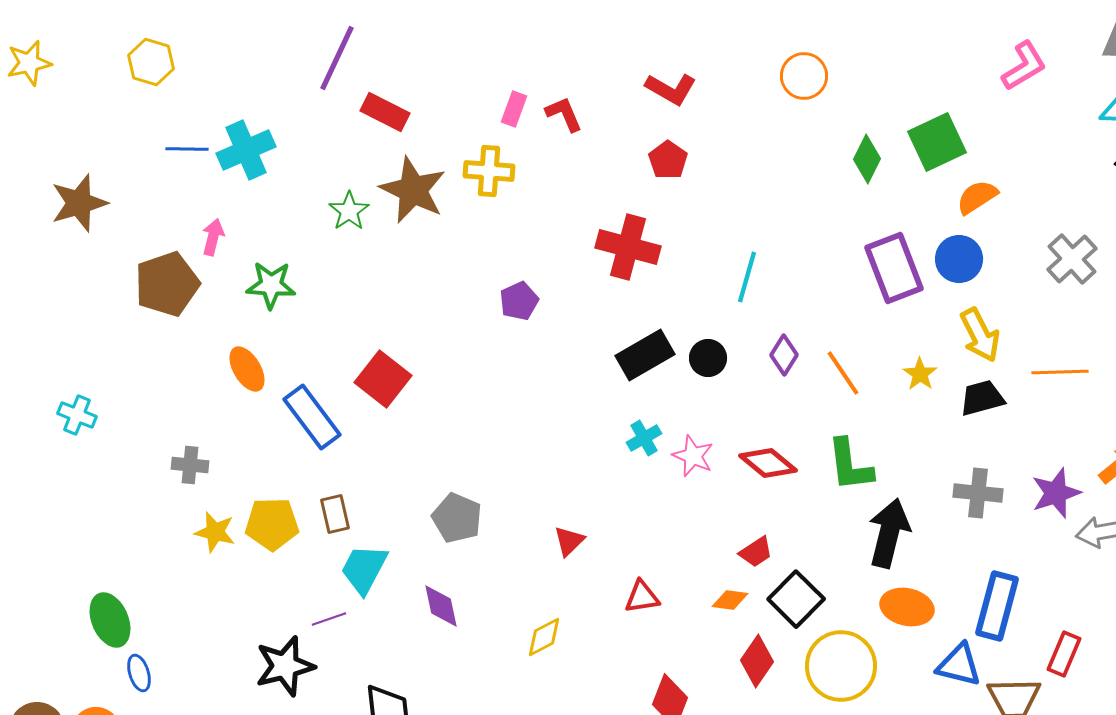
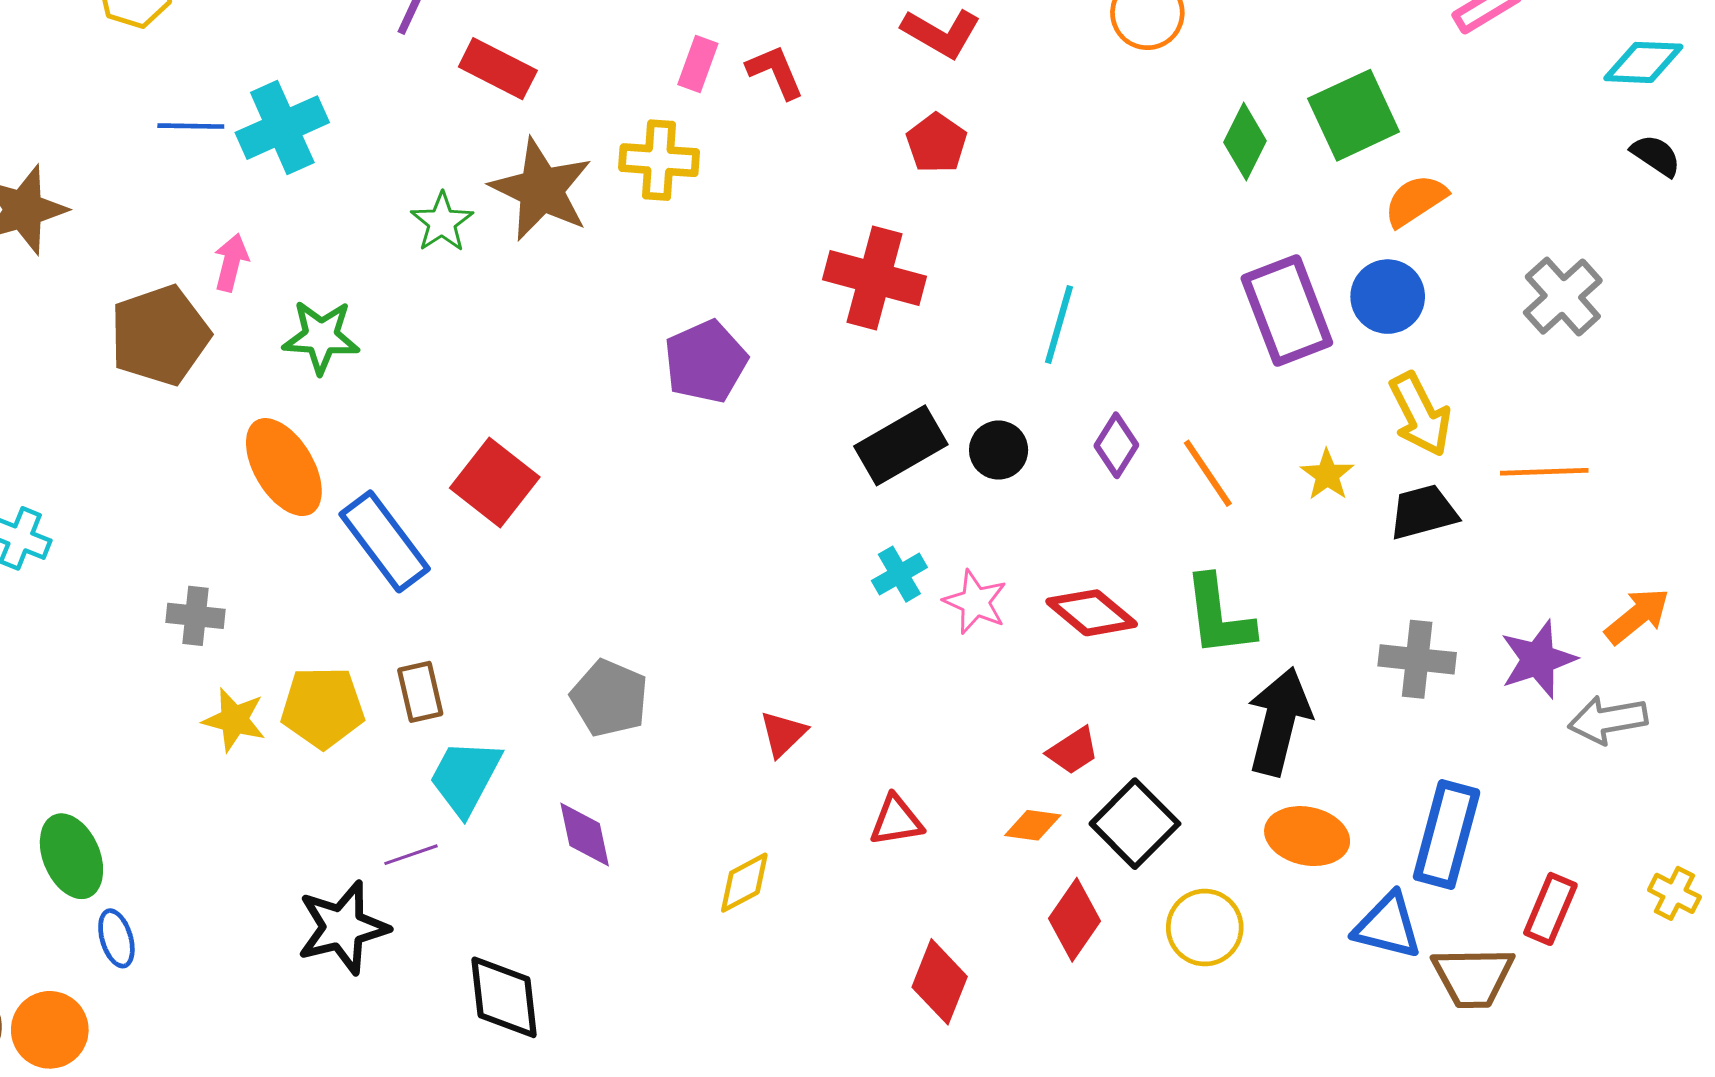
purple pentagon: (519, 301) -> (706, 362), size x1.4
orange ellipse: (247, 369) -> (284, 467), size x1.4
yellow circle: (841, 666) -> (1205, 928), size x0.7

